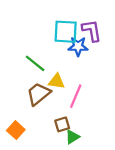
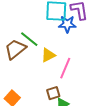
yellow triangle: (57, 81) -> (48, 55), turned -35
brown trapezoid: (38, 94) -> (15, 49), moved

